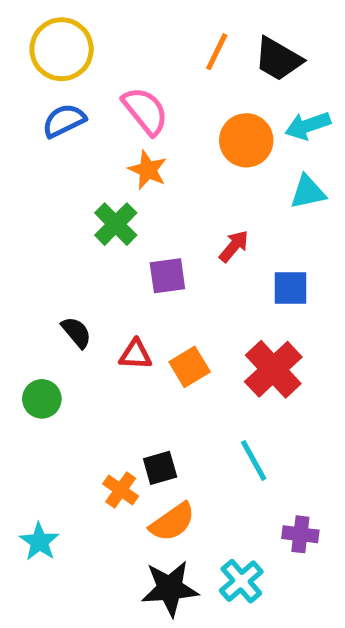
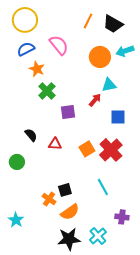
orange star: (148, 170) -> (37, 69), moved
cyan triangle: (308, 192) -> (109, 85), moved
orange square: (190, 367) -> (87, 149), moved

